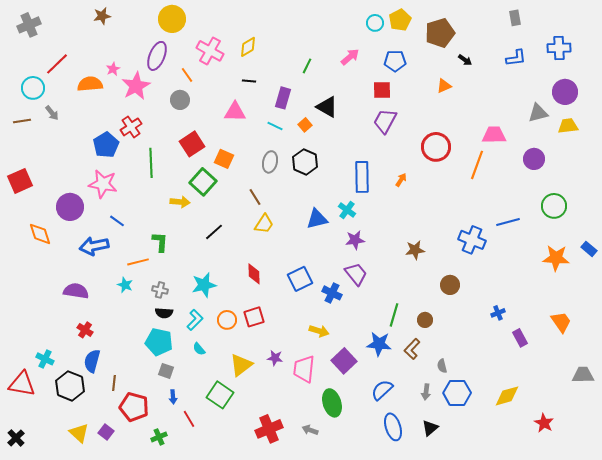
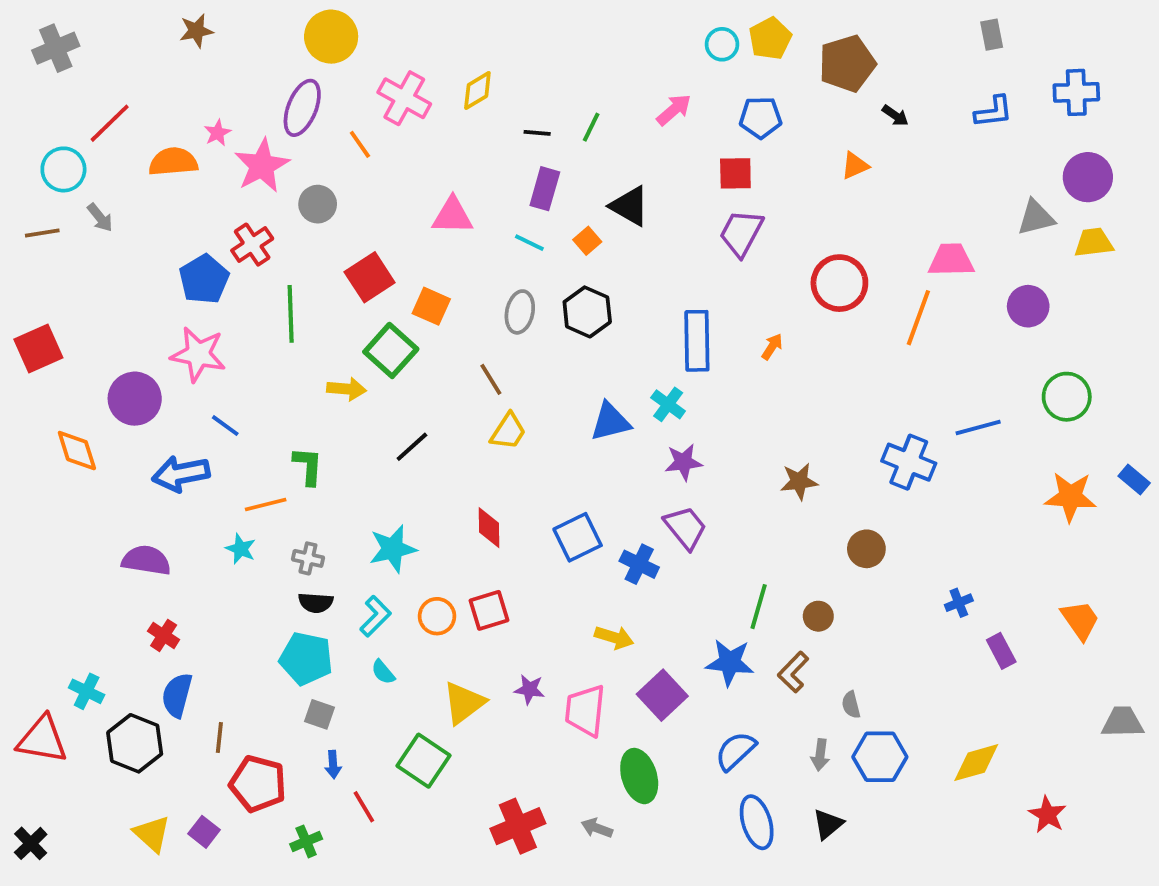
black line: (249, 81) -> (537, 133), moved
gray circle: (180, 100) -> (318, 204), moved

